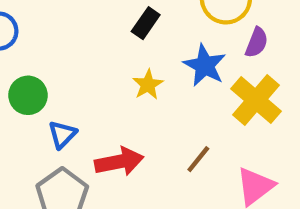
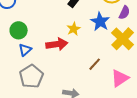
blue triangle: (62, 135) -> (25, 50), moved
red arrow: (119, 162) -> (57, 44), moved

